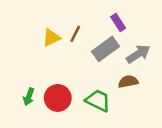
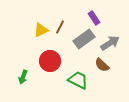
brown semicircle: (128, 82) -> (102, 65), turned -126
red circle: (58, 98) -> (50, 61), moved

